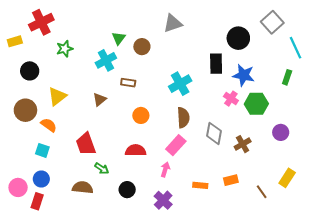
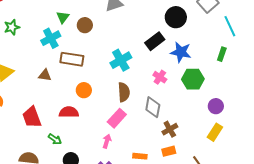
black rectangle: (216, 64) -> (155, 41), turned 54
brown rectangle: (128, 83) -> (72, 59), size x1.6
pink cross: (231, 99) -> (160, 77), moved
brown triangle: (100, 100) -> (45, 75), turned 48
brown cross: (243, 144) -> (170, 129), moved
red semicircle: (136, 150) -> (69, 112), moved
green arrow: (102, 168) -> (55, 139), moved
yellow rectangle: (287, 178) -> (215, 132), moved

